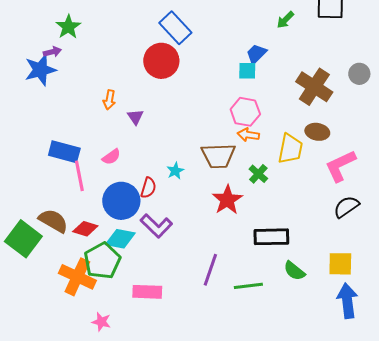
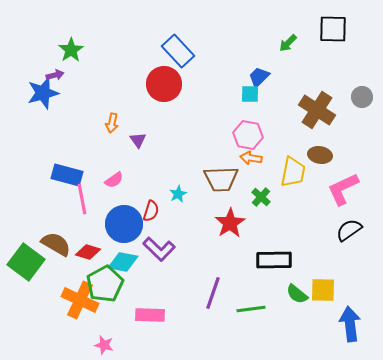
yellow square: (340, 264) -> (323, 290), moved

